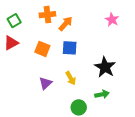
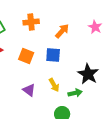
orange arrow: (66, 24) -> (62, 31), moved
purple triangle: (45, 83) -> (29, 90), turned -40
green arrow: (102, 94) -> (75, 93), moved

